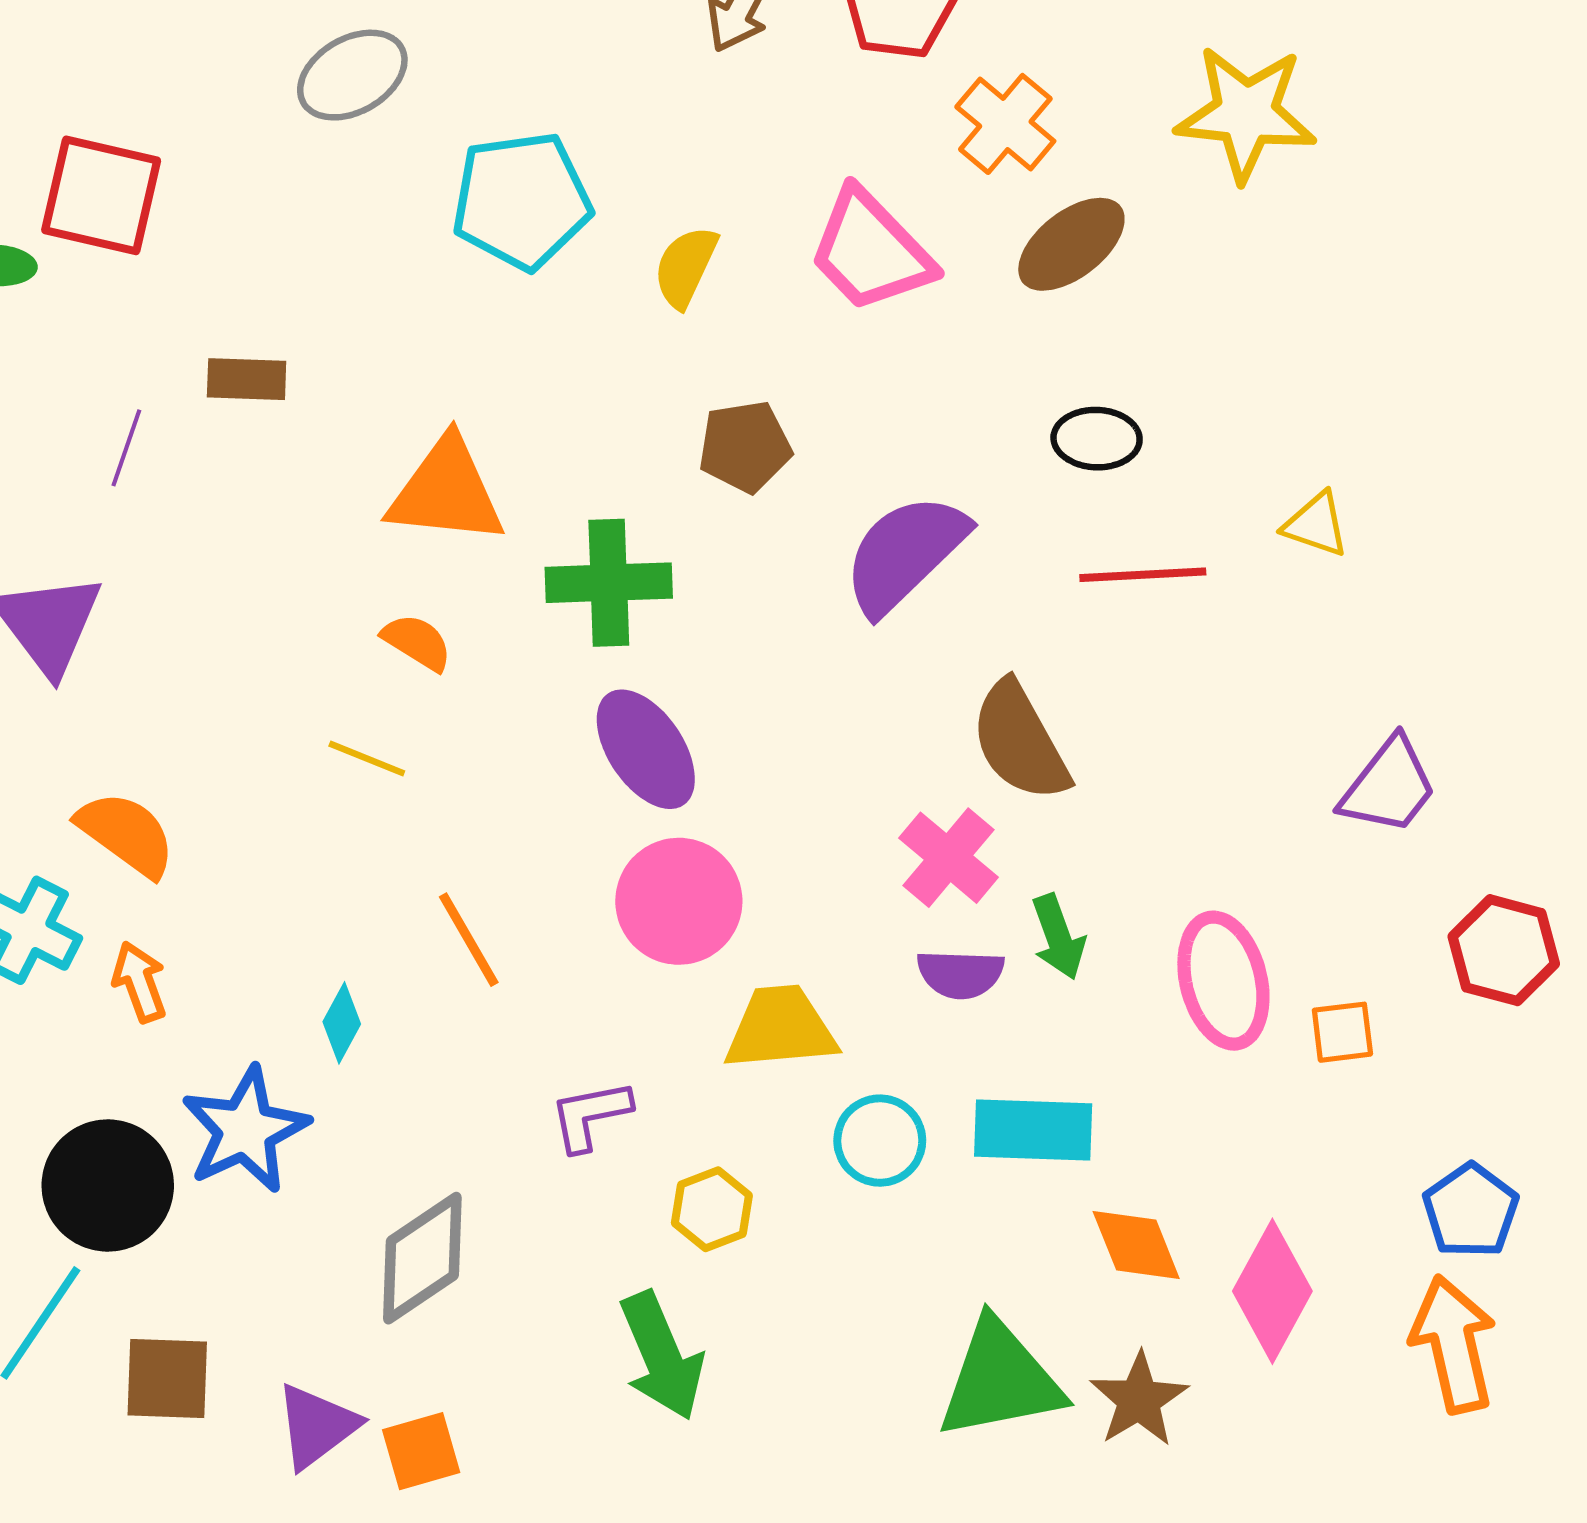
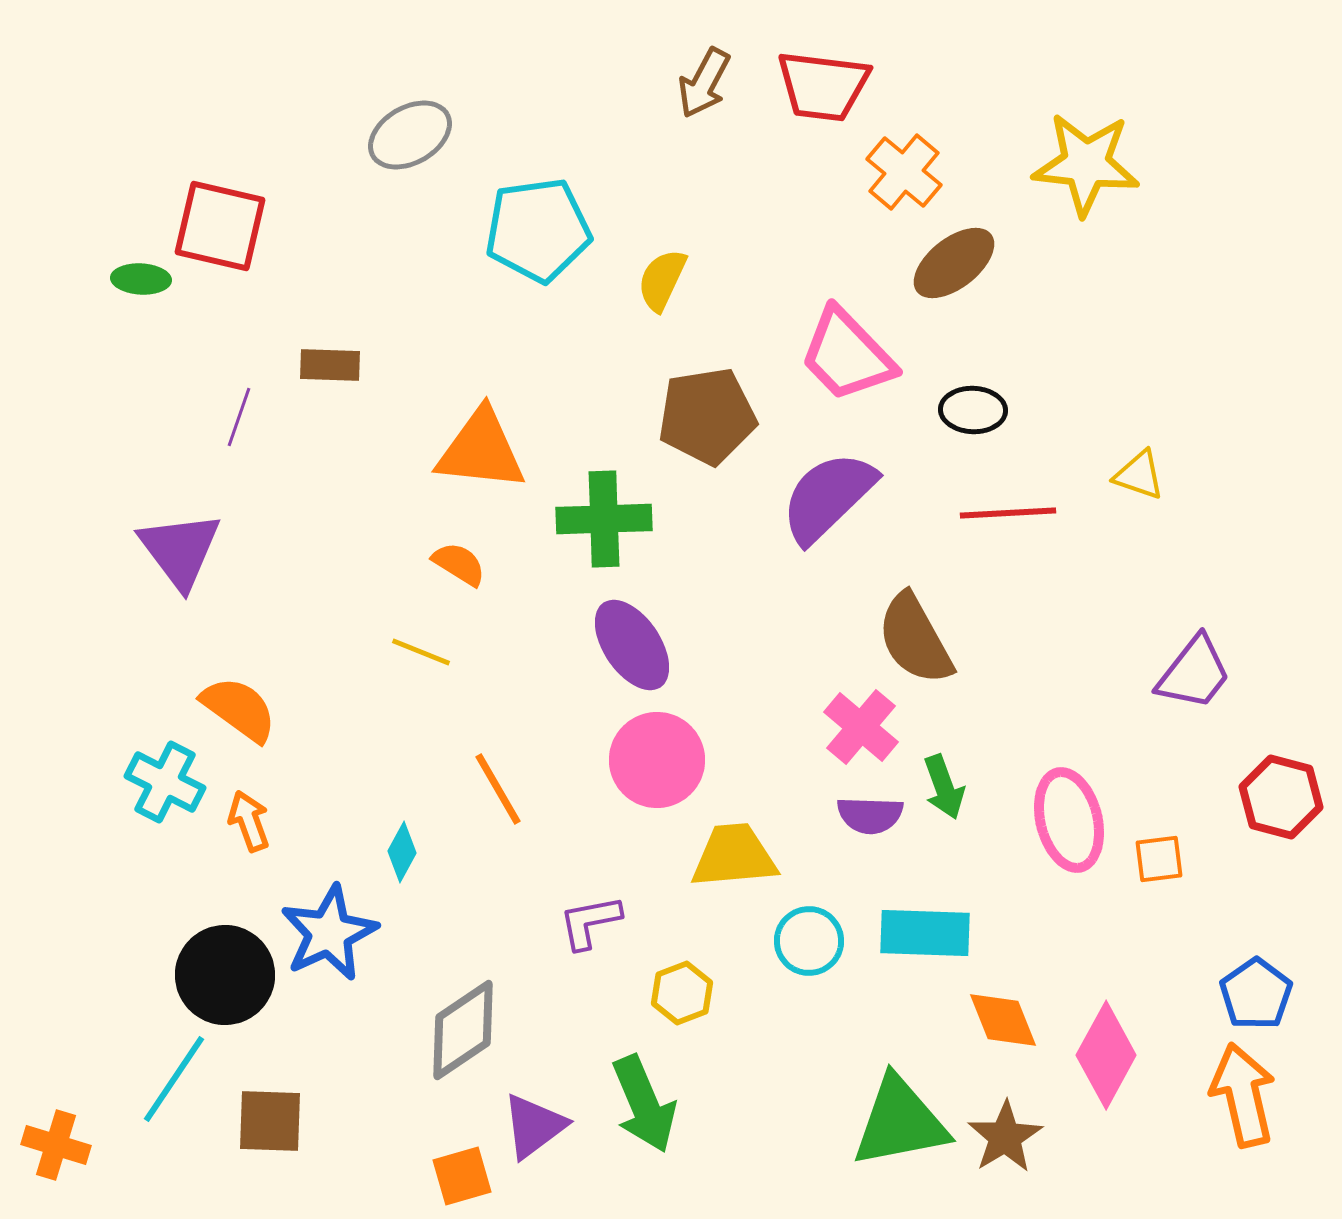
pink trapezoid: (871, 251) -> (847, 355), moved
brown pentagon: (745, 447) -> (707, 416), size x1.4
purple triangle: (317, 1426) -> (534, 1126), moved

